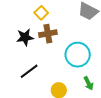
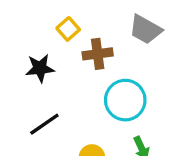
brown cross: (48, 34) -> (98, 54), moved

